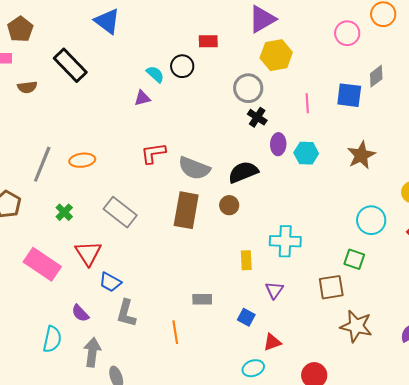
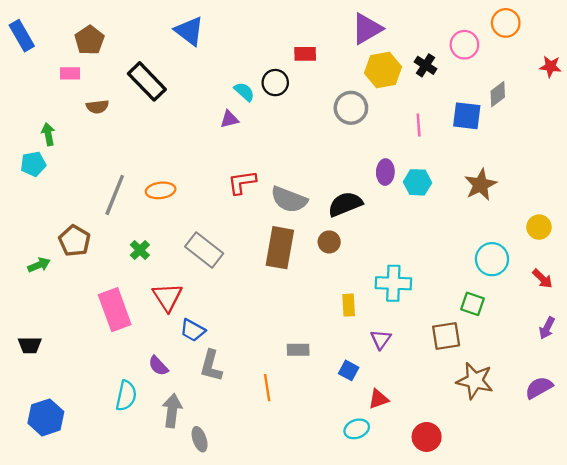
black cross: (257, 117) -> (425, 65), moved
pink rectangle: (42, 264) -> (115, 310), turned 36

